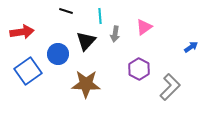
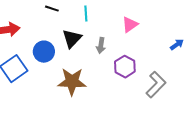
gray arrow: (115, 34) -> (101, 46), moved

